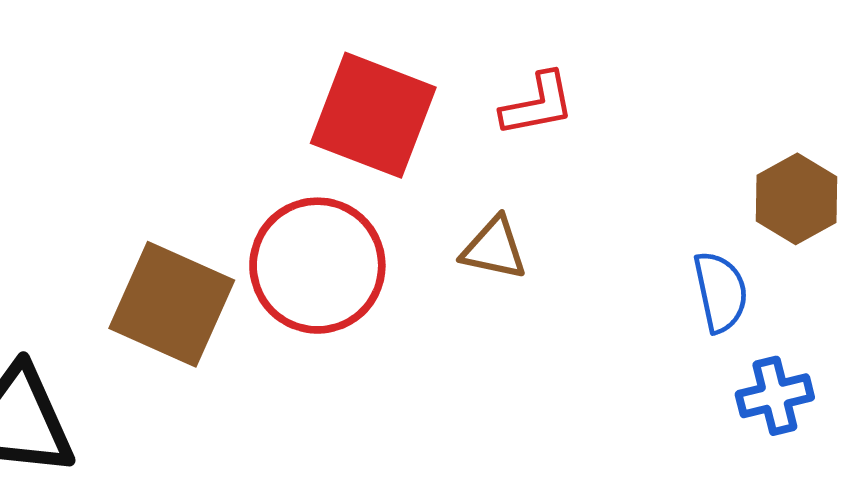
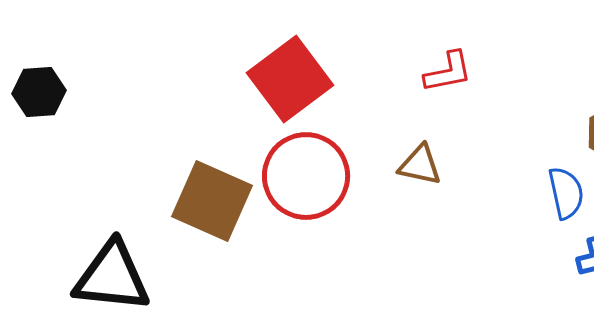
red square: (373, 115) -> (290, 79), moved, turned 32

